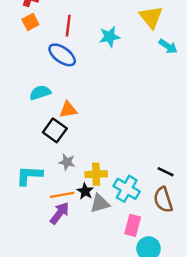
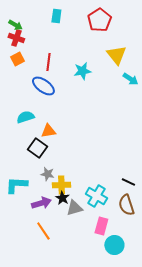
yellow cross: (96, 174) -> (61, 185), moved
orange line: (62, 195) -> (43, 231), moved, turned 66
purple arrow: (60, 213) -> (41, 203), moved, turned 36

